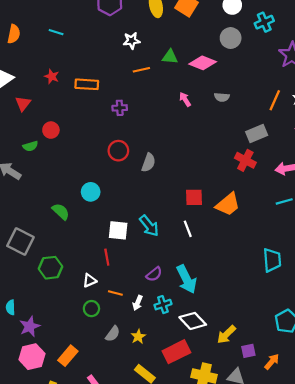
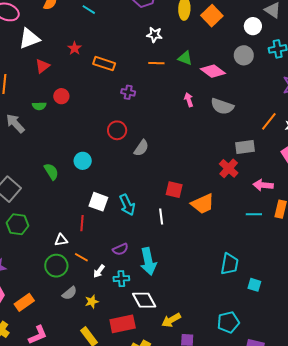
gray semicircle: (222, 97) -> (222, 106), size x1.6
green hexagon: (51, 268) -> (18, 224), moved
green circle: (91, 309) -> (56, 266), size x1.5

